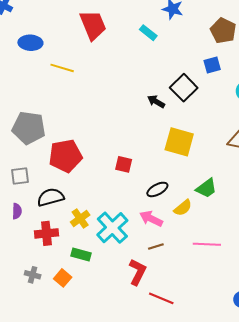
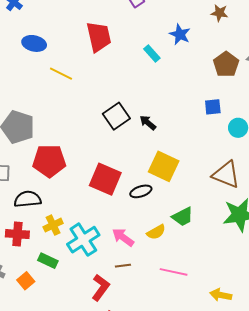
blue square: (212, 65) -> (213, 107), moved
black square: (184, 88) -> (116, 116), moved
red square: (124, 164) -> (105, 179), size x1.8
black ellipse: (157, 189) -> (141, 191), moved

